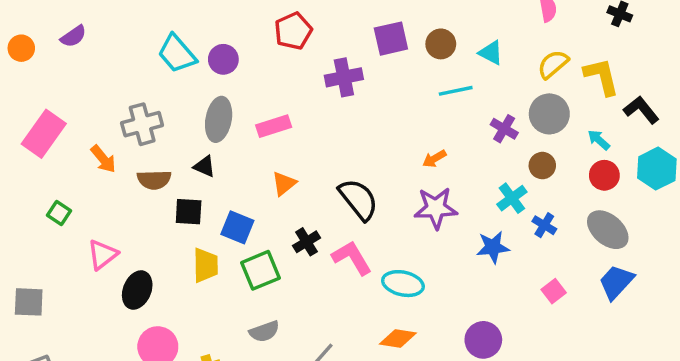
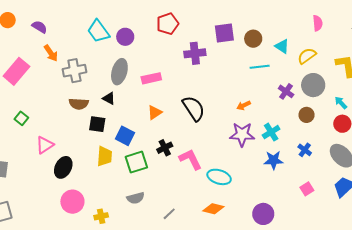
purple semicircle: (73, 36) -> (39, 27), moved, turned -119
yellow semicircle: (553, 64) -> (307, 56), moved
orange arrow: (103, 159) -> (51, 53), moved
cyan cross: (512, 198) -> (271, 132), moved
black semicircle: (358, 199) -> (194, 108), moved

